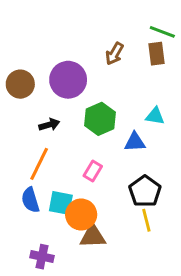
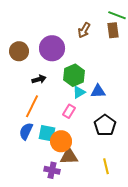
cyan triangle: (155, 116) -> (79, 92), moved, turned -40
blue semicircle: (30, 200) -> (26, 131), turned 42
yellow line: (146, 220) -> (106, 166), moved
purple cross: (42, 257) -> (52, 170), moved

